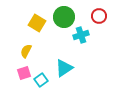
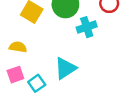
yellow semicircle: (26, 51) -> (18, 47), turned 72

